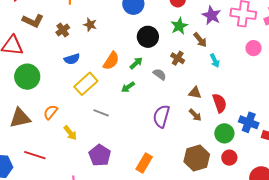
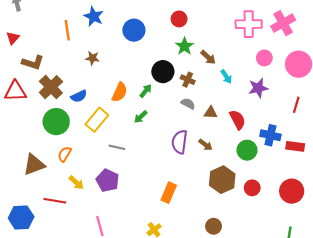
purple star: (212, 15) -> (258, 88), moved, turned -30
brown cross: (63, 30) -> (51, 87), moved, size x1.6
black circle: (148, 37) -> (163, 72), moved
gray semicircle: (160, 74) -> (188, 104), moved
green circle: (27, 77) -> (56, 122), moved
brown arrow: (195, 115) -> (206, 145), moved
yellow arrow: (70, 133) -> (76, 183), moved
purple pentagon: (100, 155) -> (108, 180), moved
red circle: (229, 158) -> (252, 188), moved

